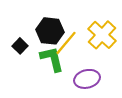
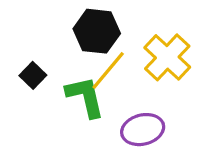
black hexagon: (50, 31) -> (97, 31), moved

